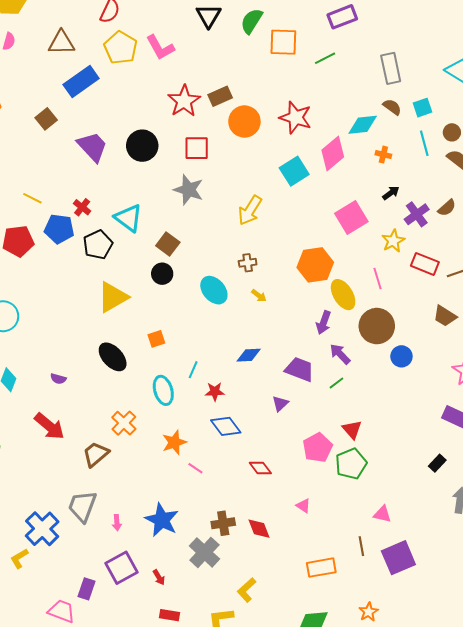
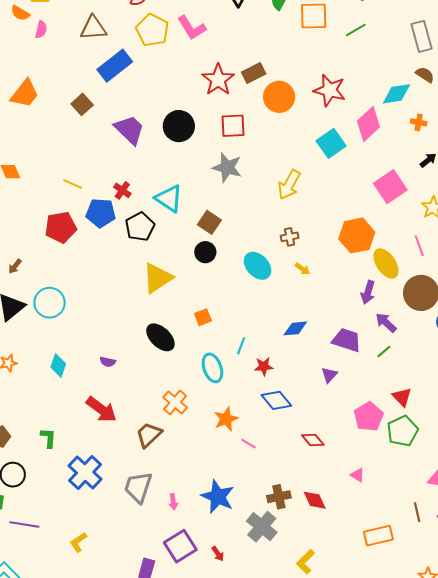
blue cross: (42, 529) -> (85, 473), moved

